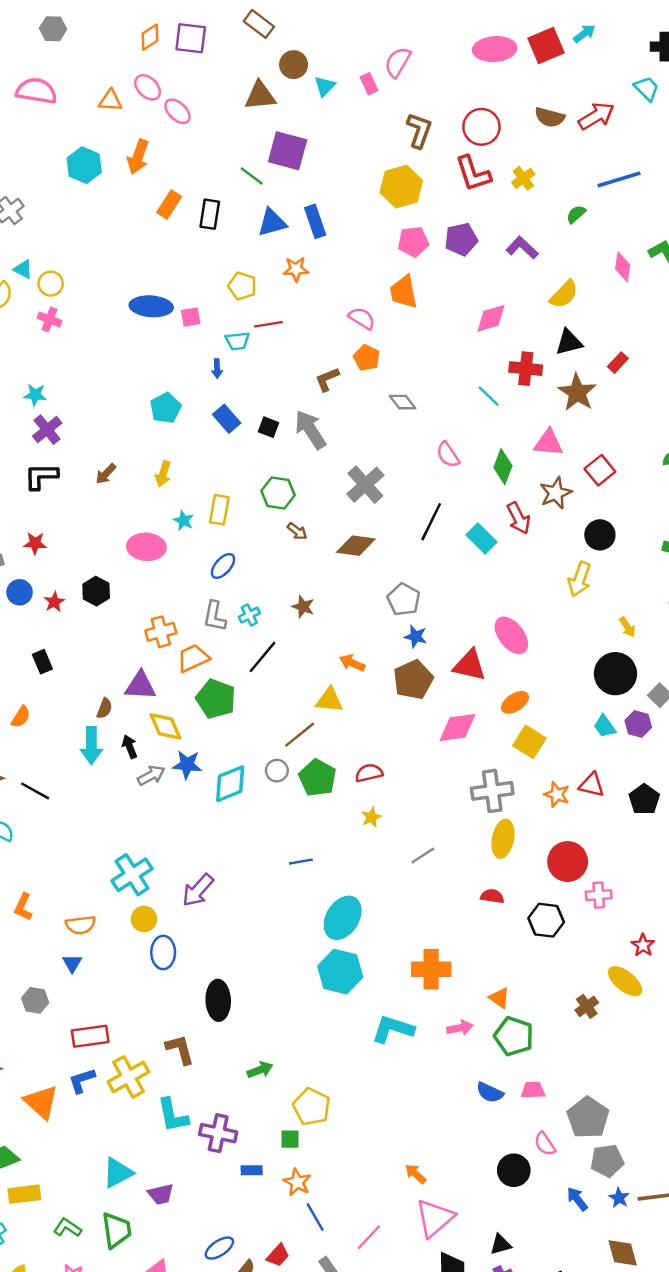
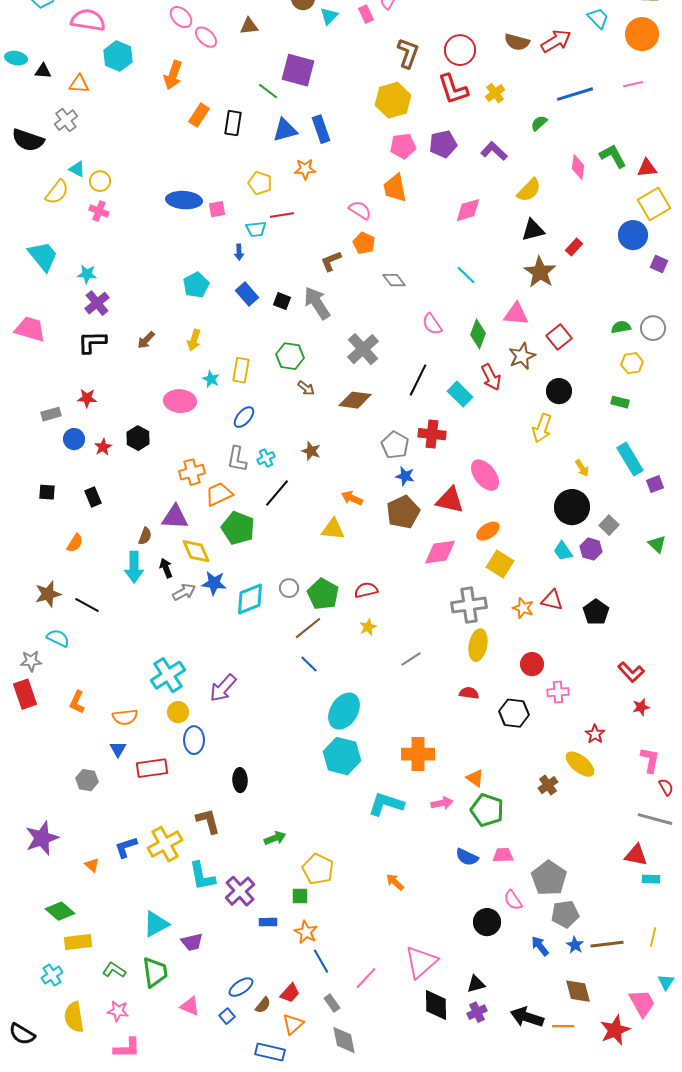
brown triangle: (260, 96) -> (249, 26), moved, size x0.7
orange triangle: (111, 101) -> (79, 84), moved
cyan hexagon: (84, 165) -> (118, 56), moved
red cross: (526, 369) -> (432, 434), moved
brown line: (300, 735) -> (308, 628), moved
blue line: (301, 862) -> (309, 664), turned 54
red circle: (568, 862) -> (532, 664), size x0.7
black ellipse: (218, 1000) -> (240, 780), size x0.7
red rectangle: (90, 1036) -> (152, 768), moved
orange triangle: (41, 1102) -> (92, 865), size x0.5
purple cross: (218, 1133) -> (240, 891), turned 36
orange arrow: (416, 1174) -> (395, 882), moved

